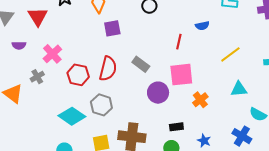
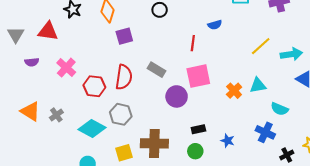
red triangle: (38, 17) -> (48, 31), turned -45
yellow line: (230, 54) -> (261, 46), moved
gray cross: (37, 77) -> (56, 115), moved
orange cross: (200, 100) -> (234, 91), moved

